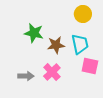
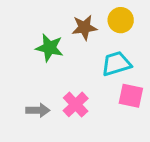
cyan trapezoid: (80, 44) -> (116, 64), turned -95
brown star: (56, 45) -> (84, 27), moved

